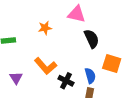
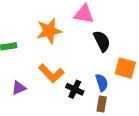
orange star: (45, 28) -> (49, 31), size x1.6
purple triangle: (16, 78) -> (19, 88), turned 40

